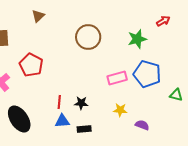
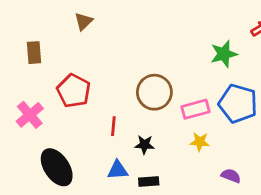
brown circle: (88, 37) -> (154, 92), moved
red line: (59, 102) -> (113, 126), moved
yellow star: (120, 110) -> (200, 142), moved

